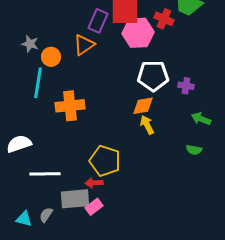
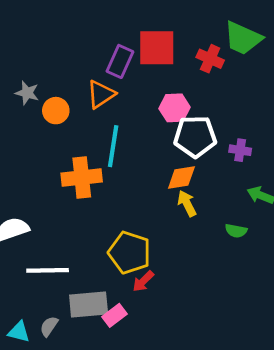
pink hexagon: (138, 33) -> (175, 108), moved, size x0.7
cyan line: (38, 83) -> (113, 146), moved
green semicircle: (194, 150) -> (236, 231), moved
red arrow: (94, 183) -> (143, 281), moved, turned -42

